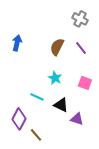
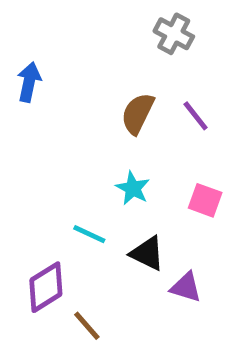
gray cross: (80, 19) -> (174, 34), moved
blue arrow: (17, 43) -> (29, 82), moved
purple diamond: (19, 119) -> (46, 287), turned 30

